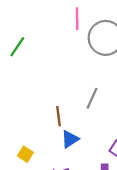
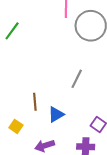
brown line: (59, 116) -> (35, 102), moved

